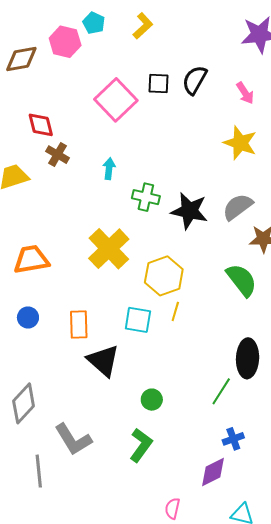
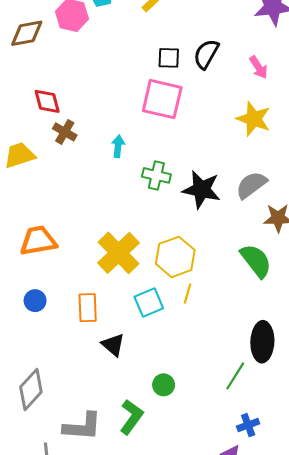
pink square: (116, 100) -> (162, 99), moved, turned -33
yellow cross: (109, 249) -> (118, 253), moved
cyan square: (138, 320) -> (149, 303), turned -32
black triangle: (103, 361) -> (113, 345), size x0.7
gray L-shape: (73, 439) -> (82, 427), turned -54
green L-shape: (141, 445) -> (131, 417), moved

